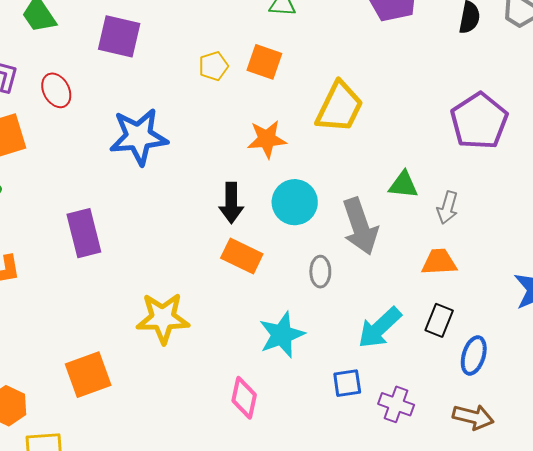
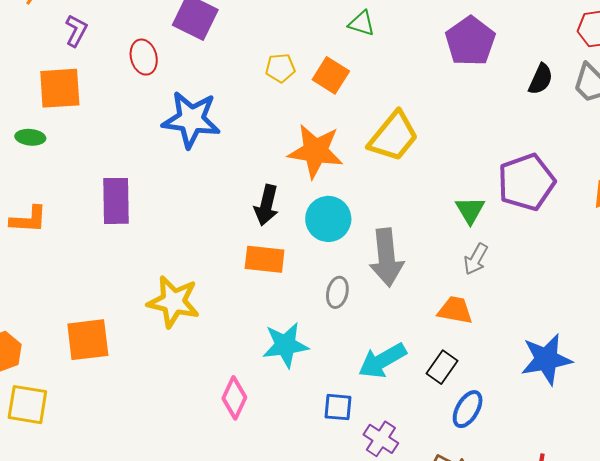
red ellipse: (56, 90) -> (144, 57), moved
orange star: (267, 139) -> (316, 151), size x1.4
green triangle: (403, 185) -> (470, 210), moved, turned 40
orange rectangle: (242, 256) -> (265, 259), turned -33

